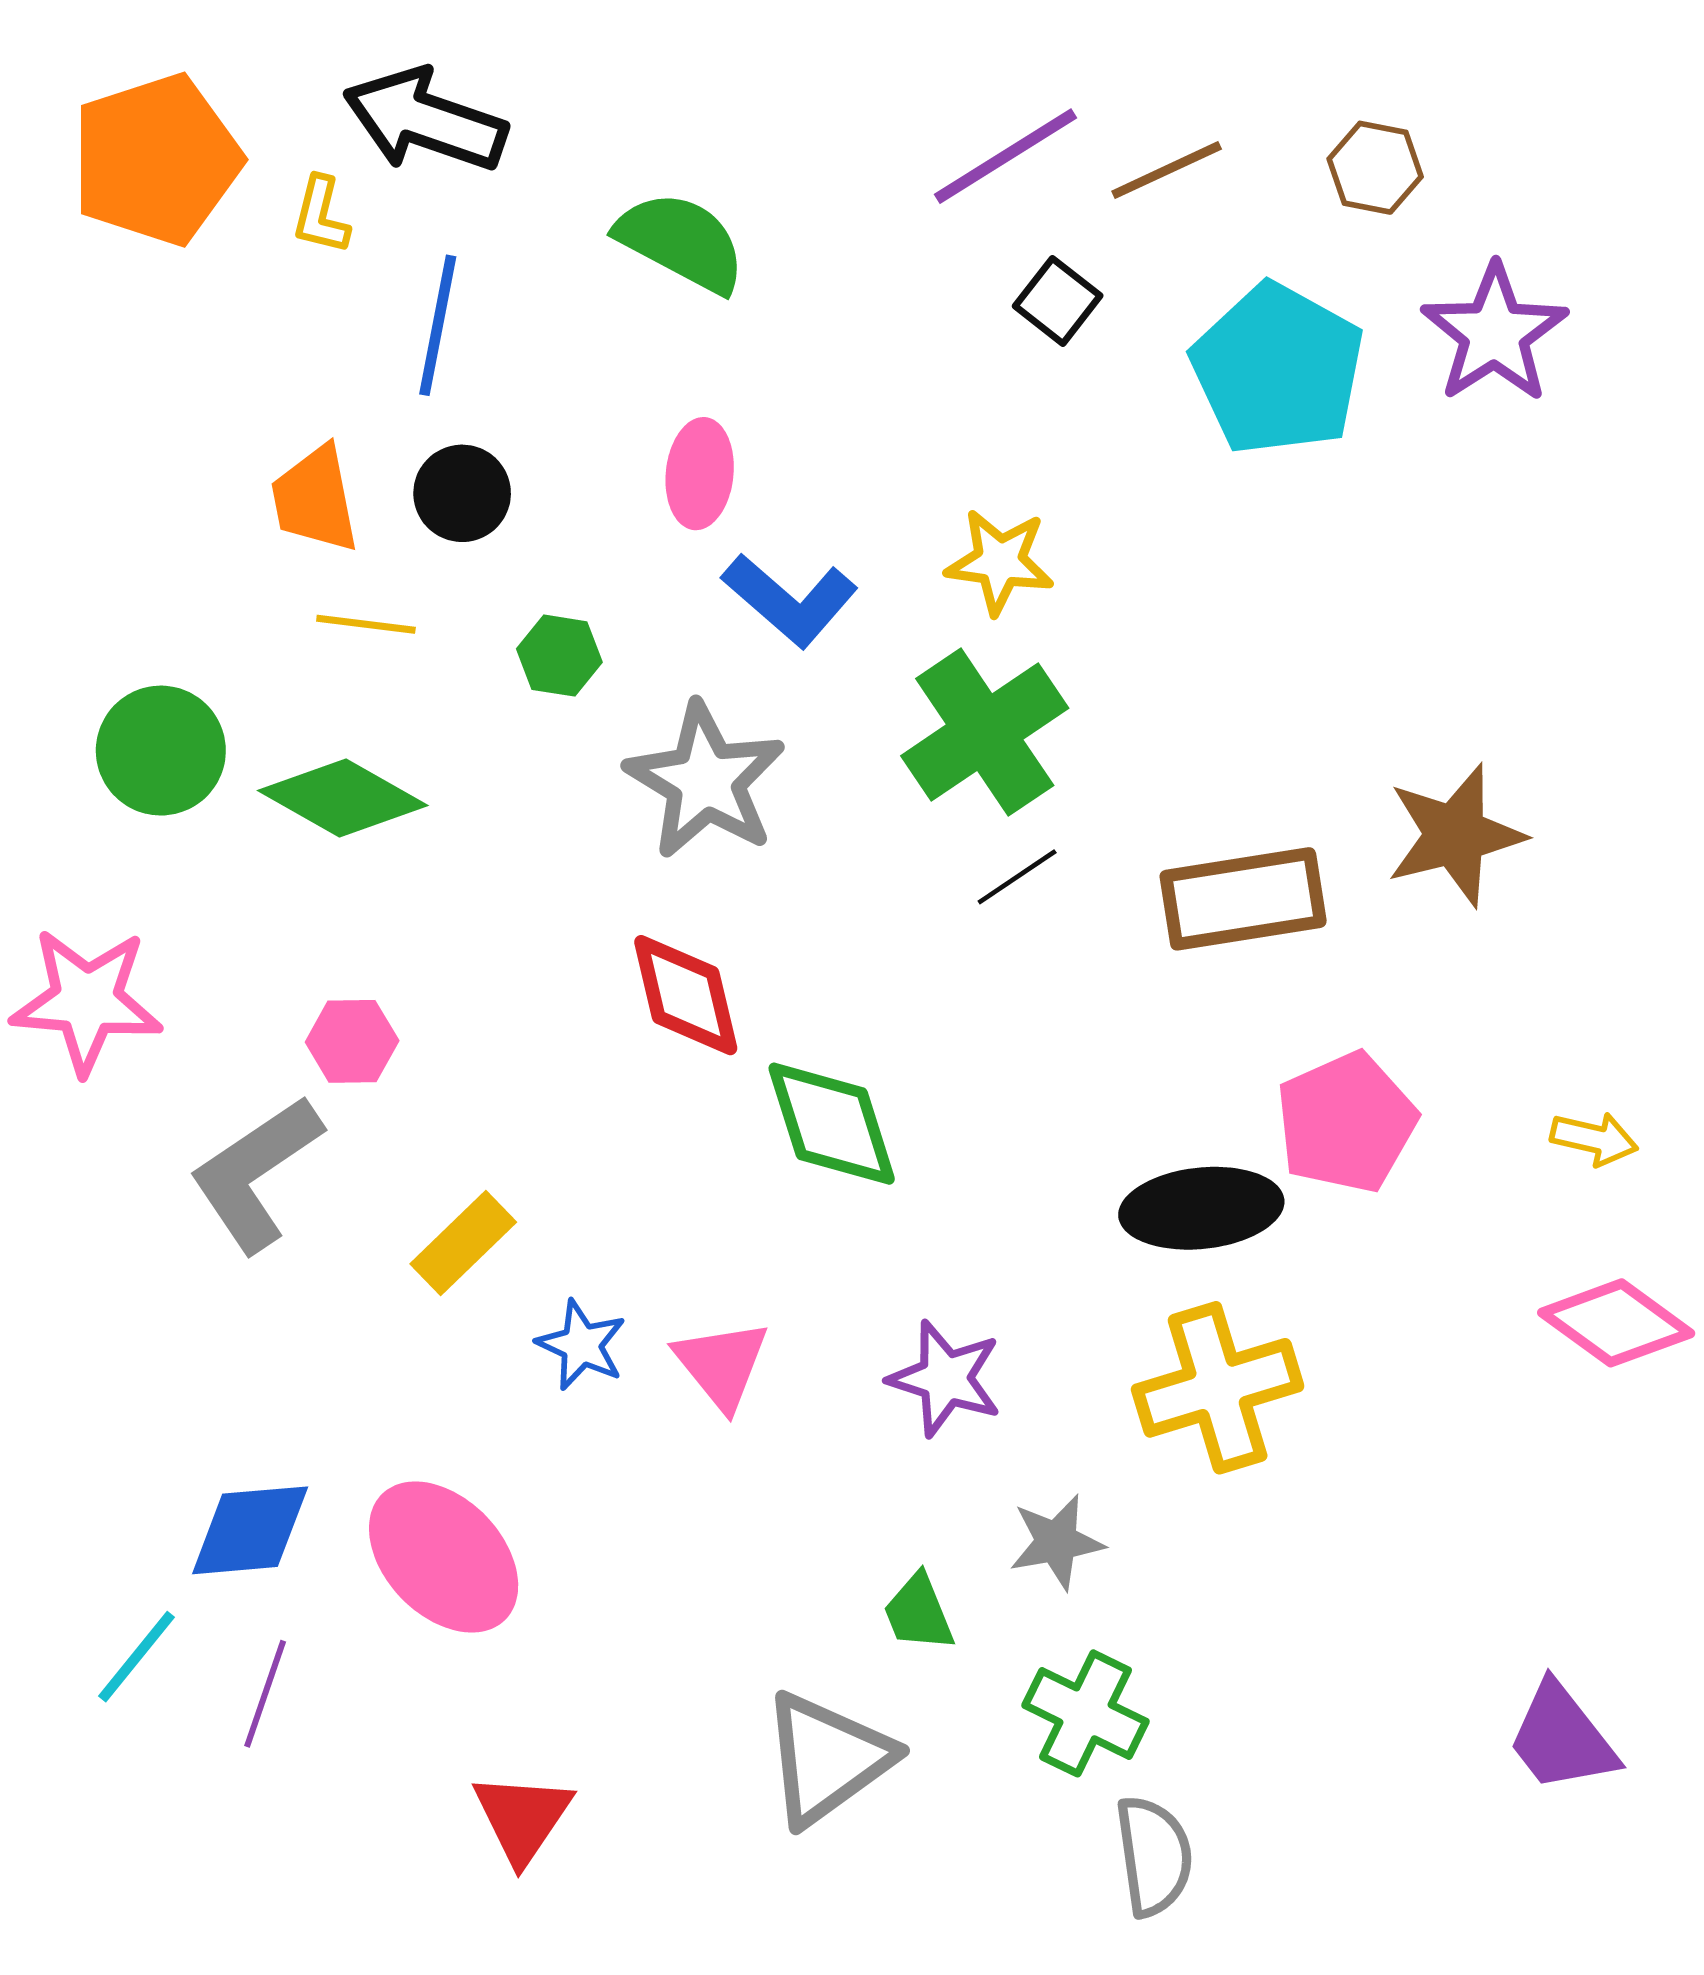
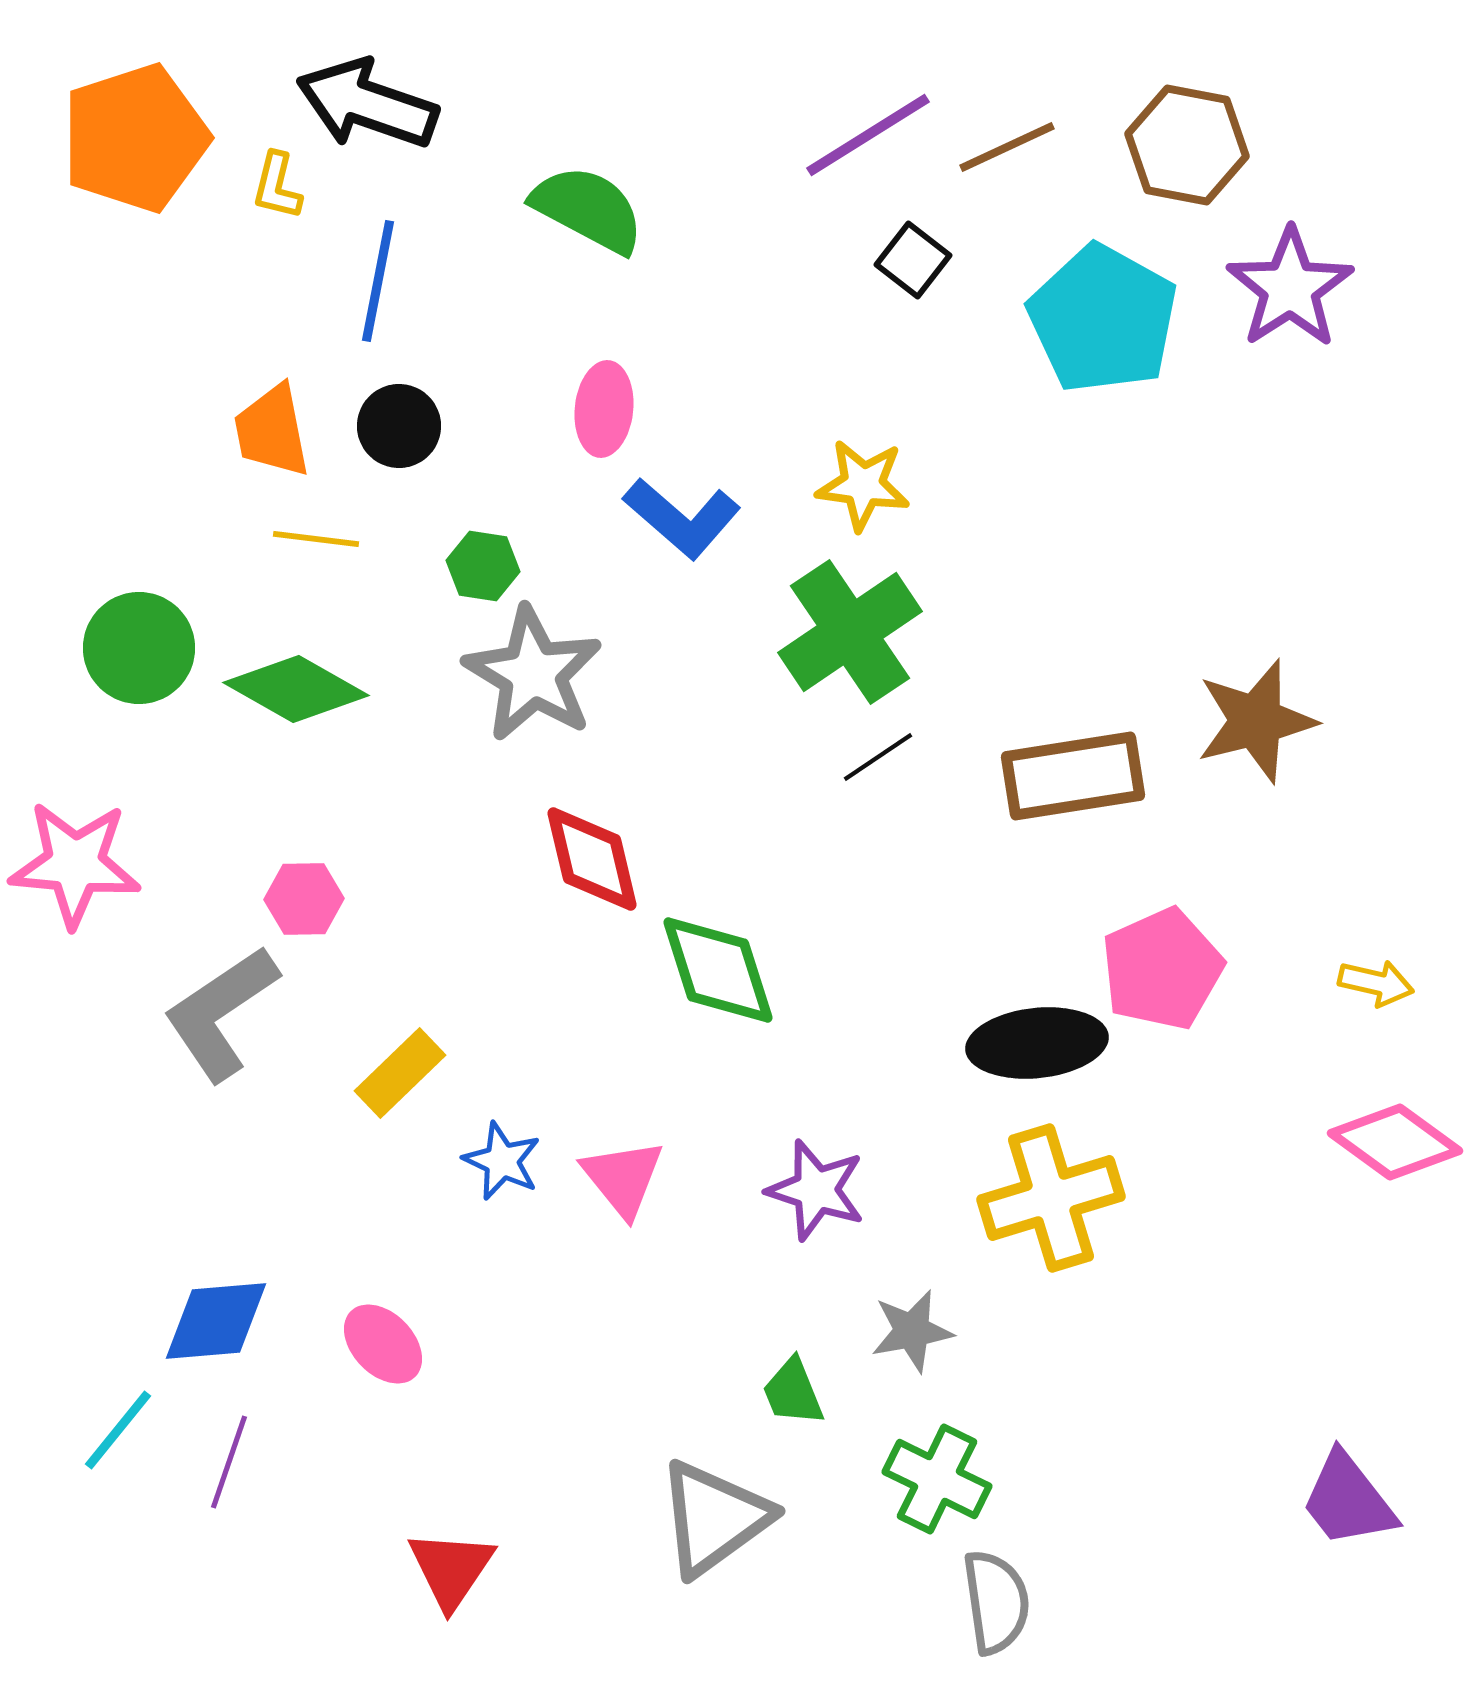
brown hexagon: (1375, 168) -> (1187, 145), size x1.5
gray star: (705, 781) -> (533, 674), moved
pink ellipse: (444, 1557) -> (383, 1344), size x0.6

